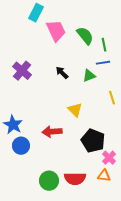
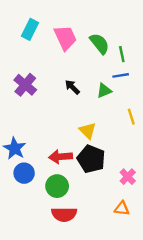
cyan rectangle: (36, 13) -> (30, 29), moved
black pentagon: (93, 141) -> (91, 159), moved
pink cross: (109, 158) -> (128, 177), moved
red semicircle: (75, 179) -> (64, 214), moved
green circle: (49, 181) -> (57, 186), moved

